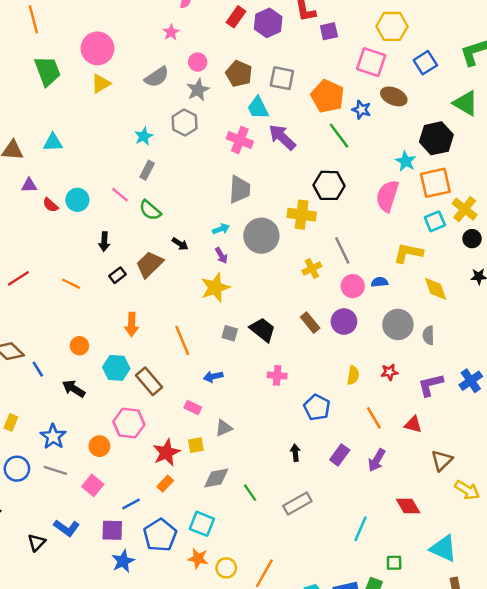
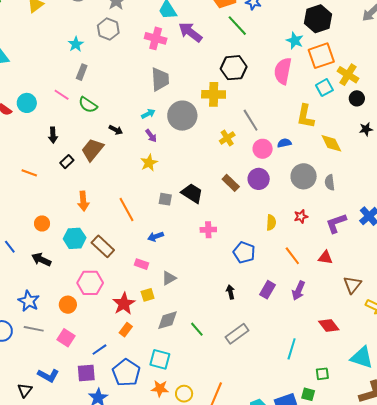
yellow L-shape: (408, 253) -> (305, 116), turned -85
yellow star: (215, 288) -> (149, 163), size x0.7

